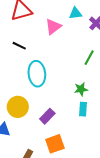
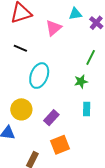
cyan ellipse: (37, 74) -> (39, 76), turned 30
green star: (81, 89) -> (81, 81), moved

